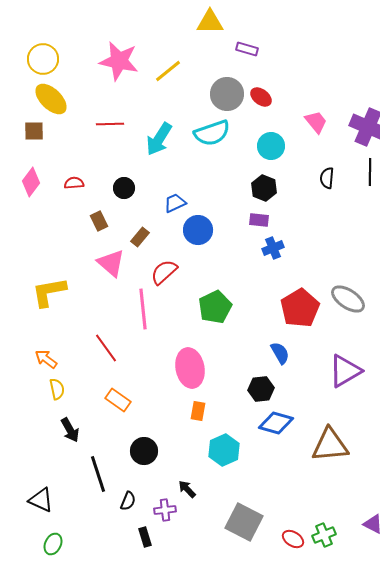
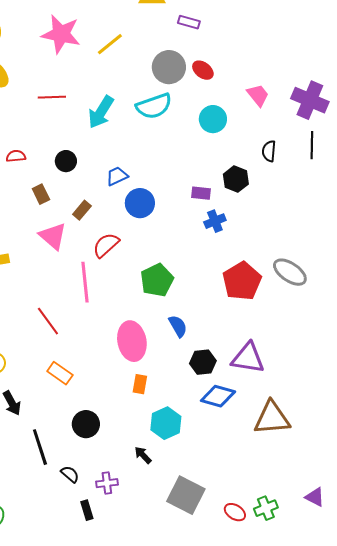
black hexagon: (264, 188) -> (236, 179), moved
blue semicircle: (280, 353) -> (178, 326), moved
purple triangle: (345, 371) -> (248, 358), moved, turned 39
black arrow: (187, 489) -> (143, 455), moved
black semicircle: (128, 501) -> (70, 474), turned -72

